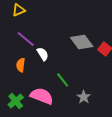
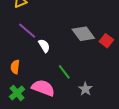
orange semicircle: (21, 65) -> (15, 67), moved

